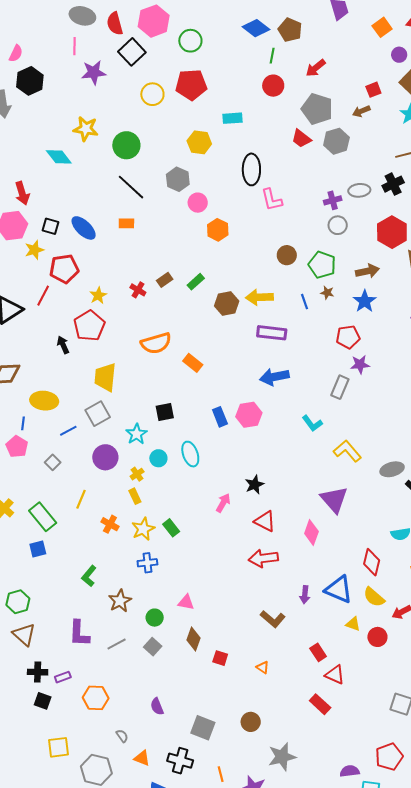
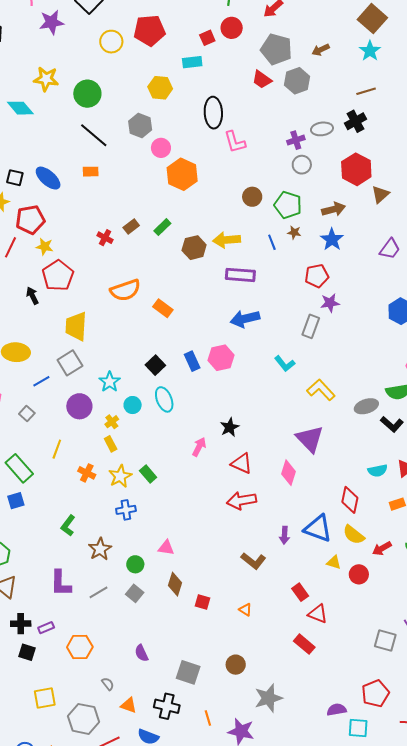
red square: (373, 90) -> (207, 38), moved
orange hexagon: (218, 230) -> (182, 174), size x1.4
yellow star: (98, 295) -> (45, 247), moved, turned -30
black square: (165, 412) -> (155, 365), moved, turned -30

